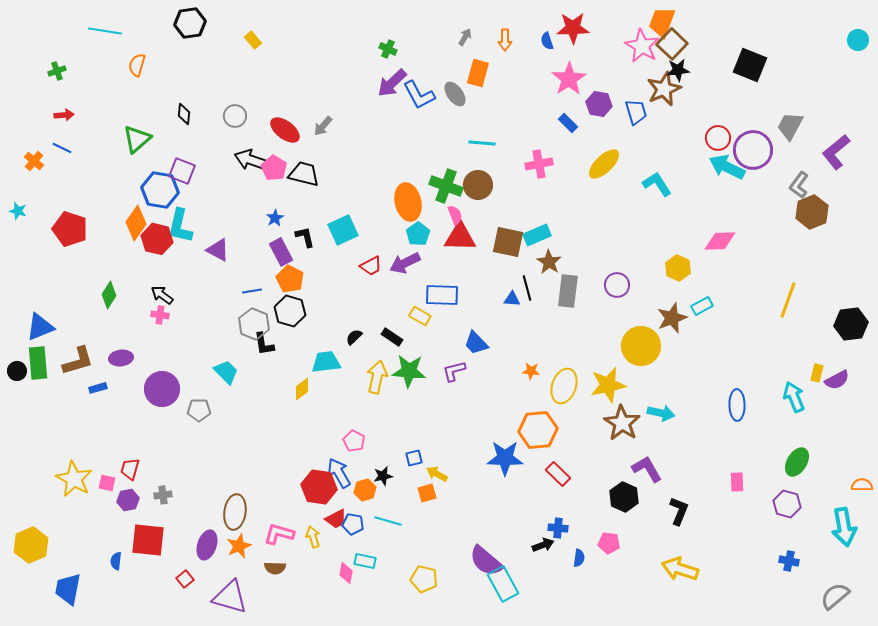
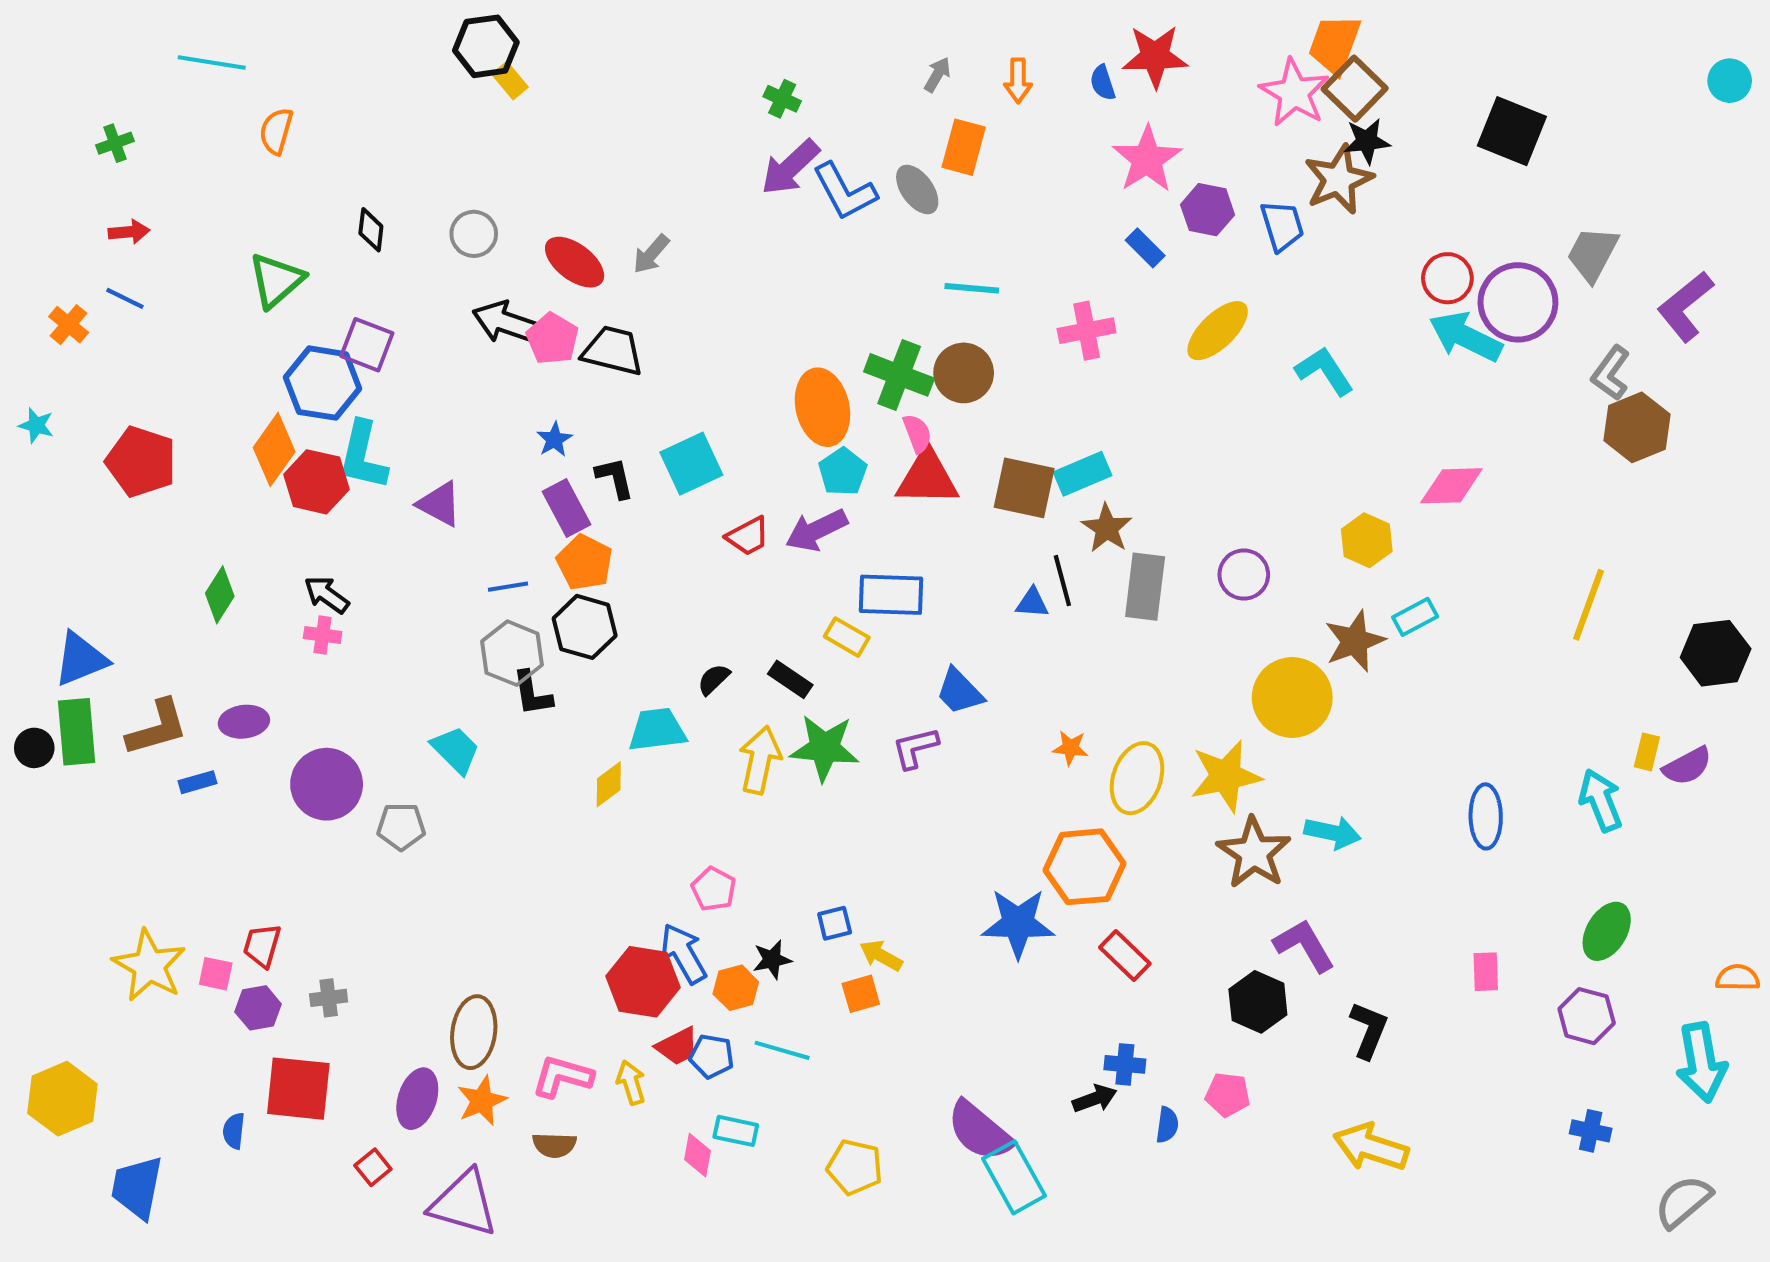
black hexagon: (190, 23) -> (486, 46), moved

